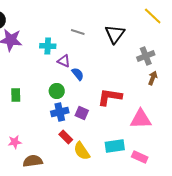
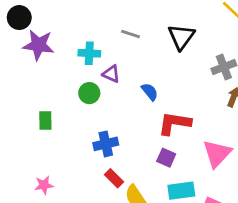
blue semicircle: (78, 74) -> (150, 92), moved
green circle: (57, 91) -> (89, 93), moved
purple square: (82, 113) -> (166, 158), moved
pink triangle: (141, 119) -> (217, 154), turned -45

